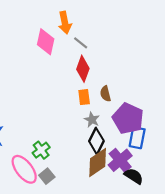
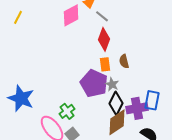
pink diamond: (46, 42) -> (71, 15), turned 50
purple pentagon: (128, 119) -> (94, 83), moved
purple cross: (120, 160) -> (137, 108), moved, turned 30

